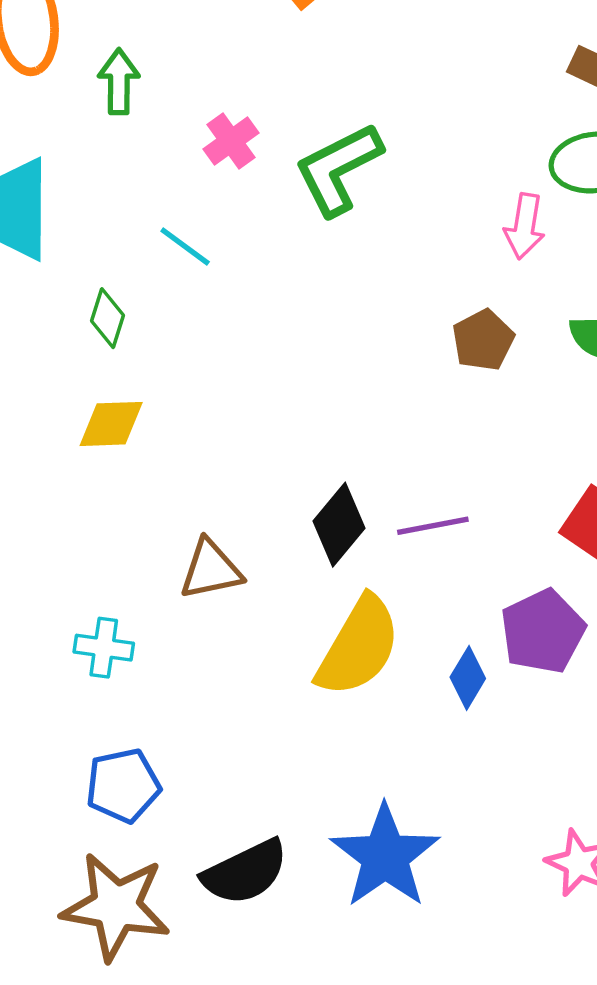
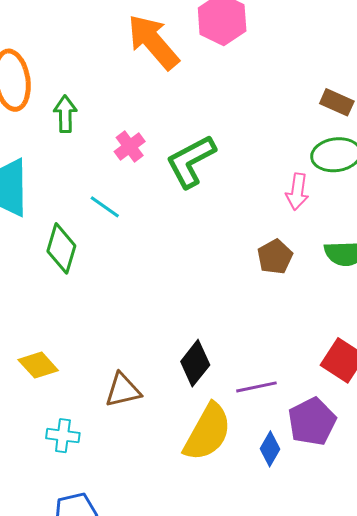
green diamond: (107, 318) -> (61, 248), size x1.5
yellow diamond: (111, 424) -> (38, 365), moved, turned 51
purple line: (433, 526) -> (256, 387), moved

